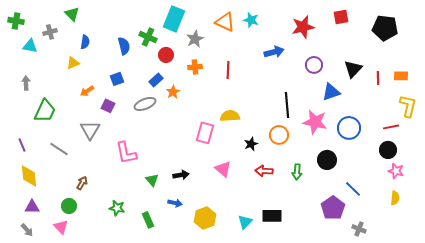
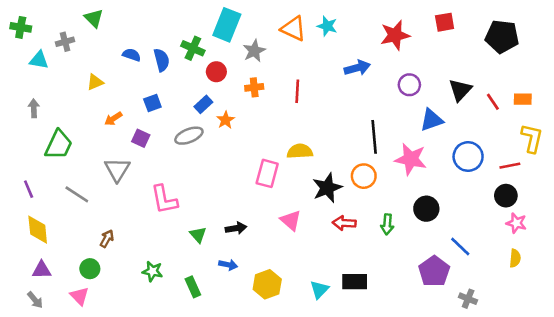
blue semicircle: (85, 42) -> (132, 55), moved, turned -80
red line: (378, 78) -> (493, 102), turned -32
blue circle: (349, 128) -> (468, 157), moved
black star: (251, 144) -> (327, 188), size x1.6

